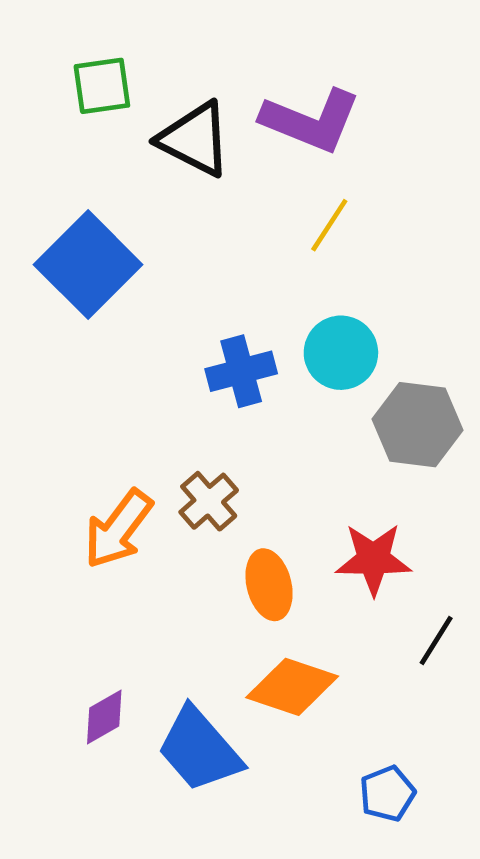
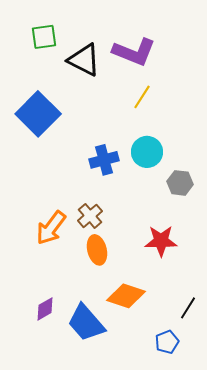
gray hexagon: (418, 425) -> (180, 183), size x0.7
orange ellipse: (269, 585) -> (97, 250), moved
black line: (436, 640) -> (188, 308), moved

